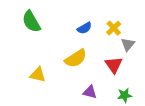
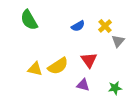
yellow semicircle: (76, 58) -> (58, 66), moved
red triangle: (114, 65) -> (89, 60), moved

